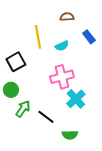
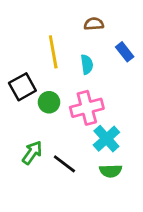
cyan semicircle: (62, 46) -> (87, 64), turned -72
green circle: (11, 90) -> (49, 102), moved
green semicircle: (70, 135) -> (111, 171), moved

